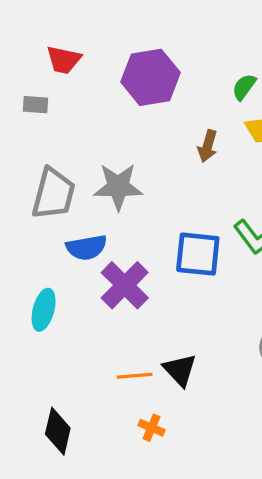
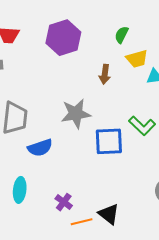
gray star: (118, 187) -> (76, 114), moved
purple cross: (125, 285) -> (64, 202), moved, size x0.6

